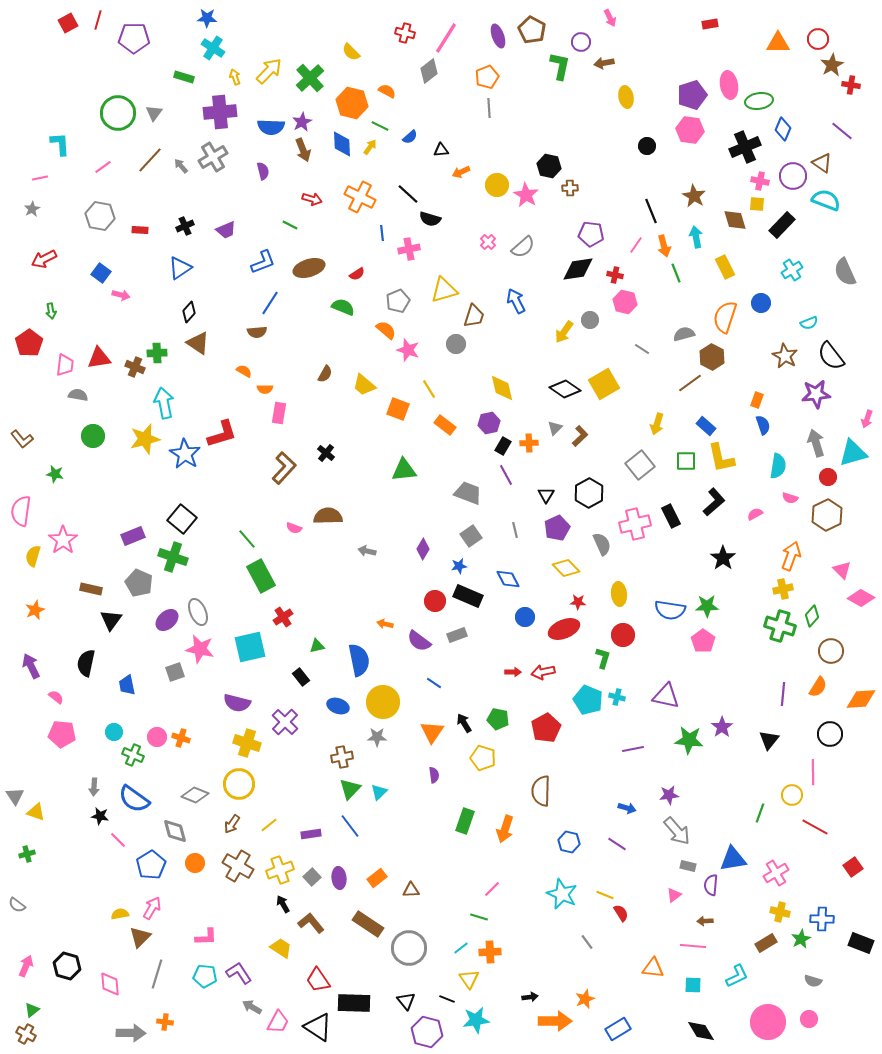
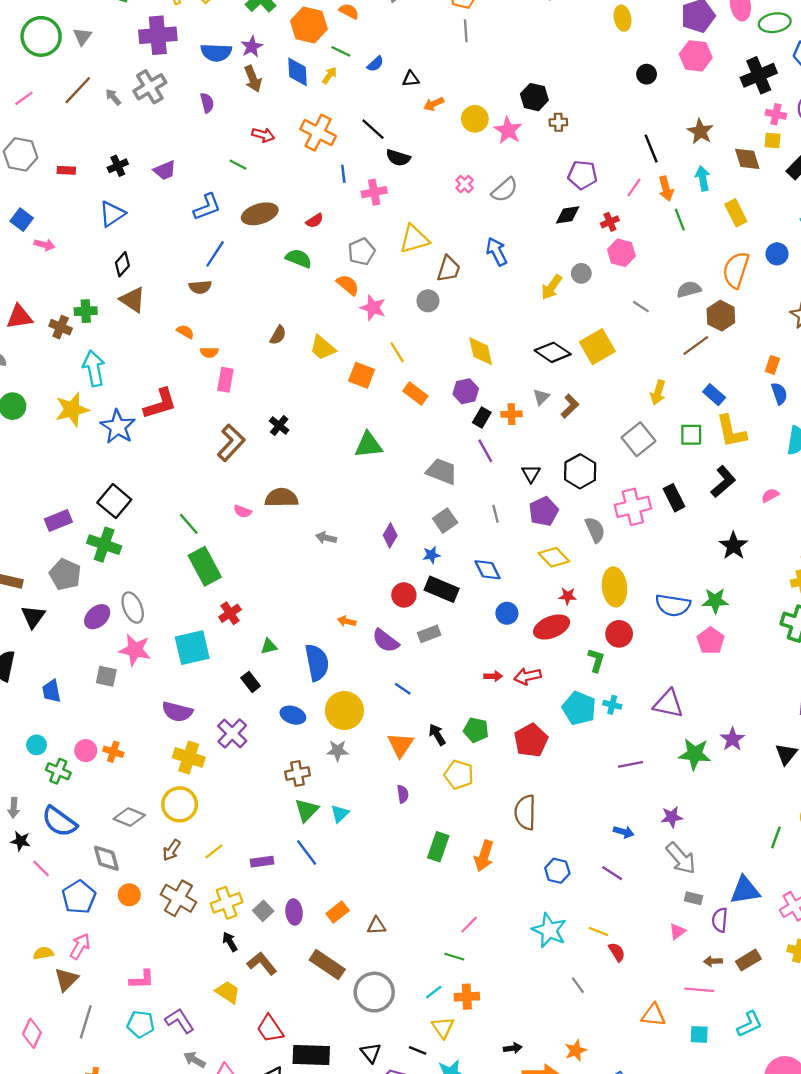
black diamond: (578, 269) -> (568, 215), size x0.7
red cross: (615, 275) -> (610, 222), turned -35
yellow ellipse: (619, 594) -> (614, 587), size x1.4
gray square: (175, 672) -> (106, 676), turned 30
brown rectangle: (766, 943) -> (748, 960), moved
pink diamond: (110, 984) -> (32, 1033), turned 30

